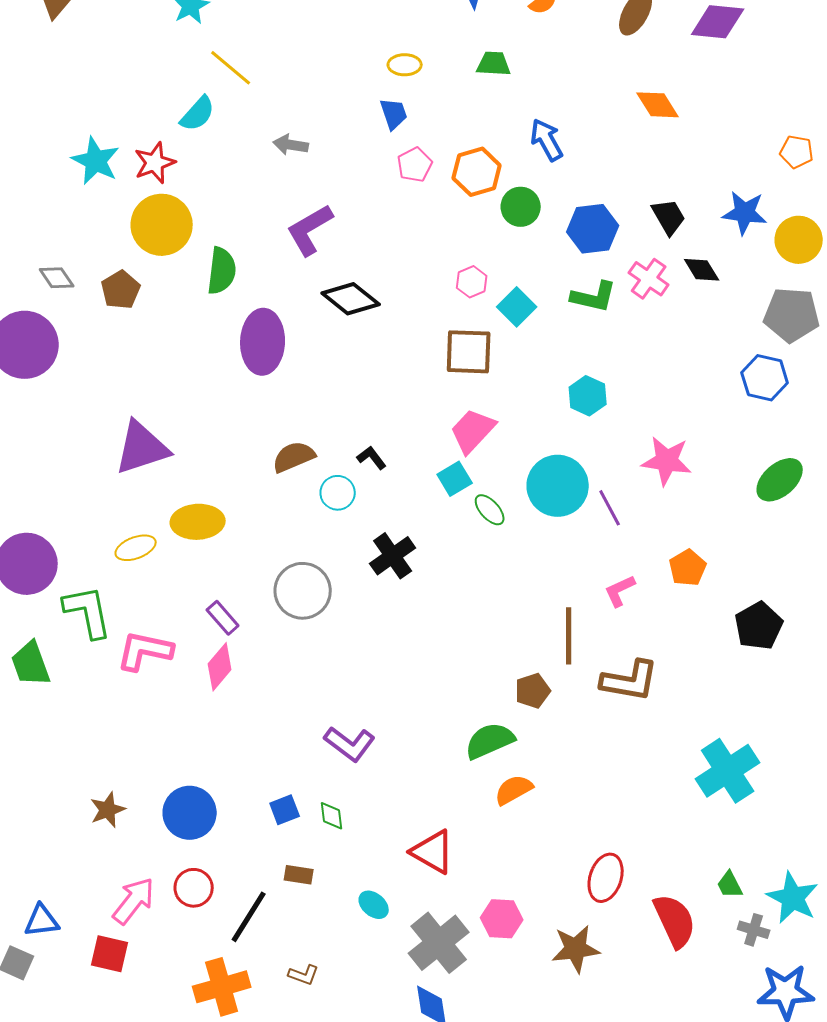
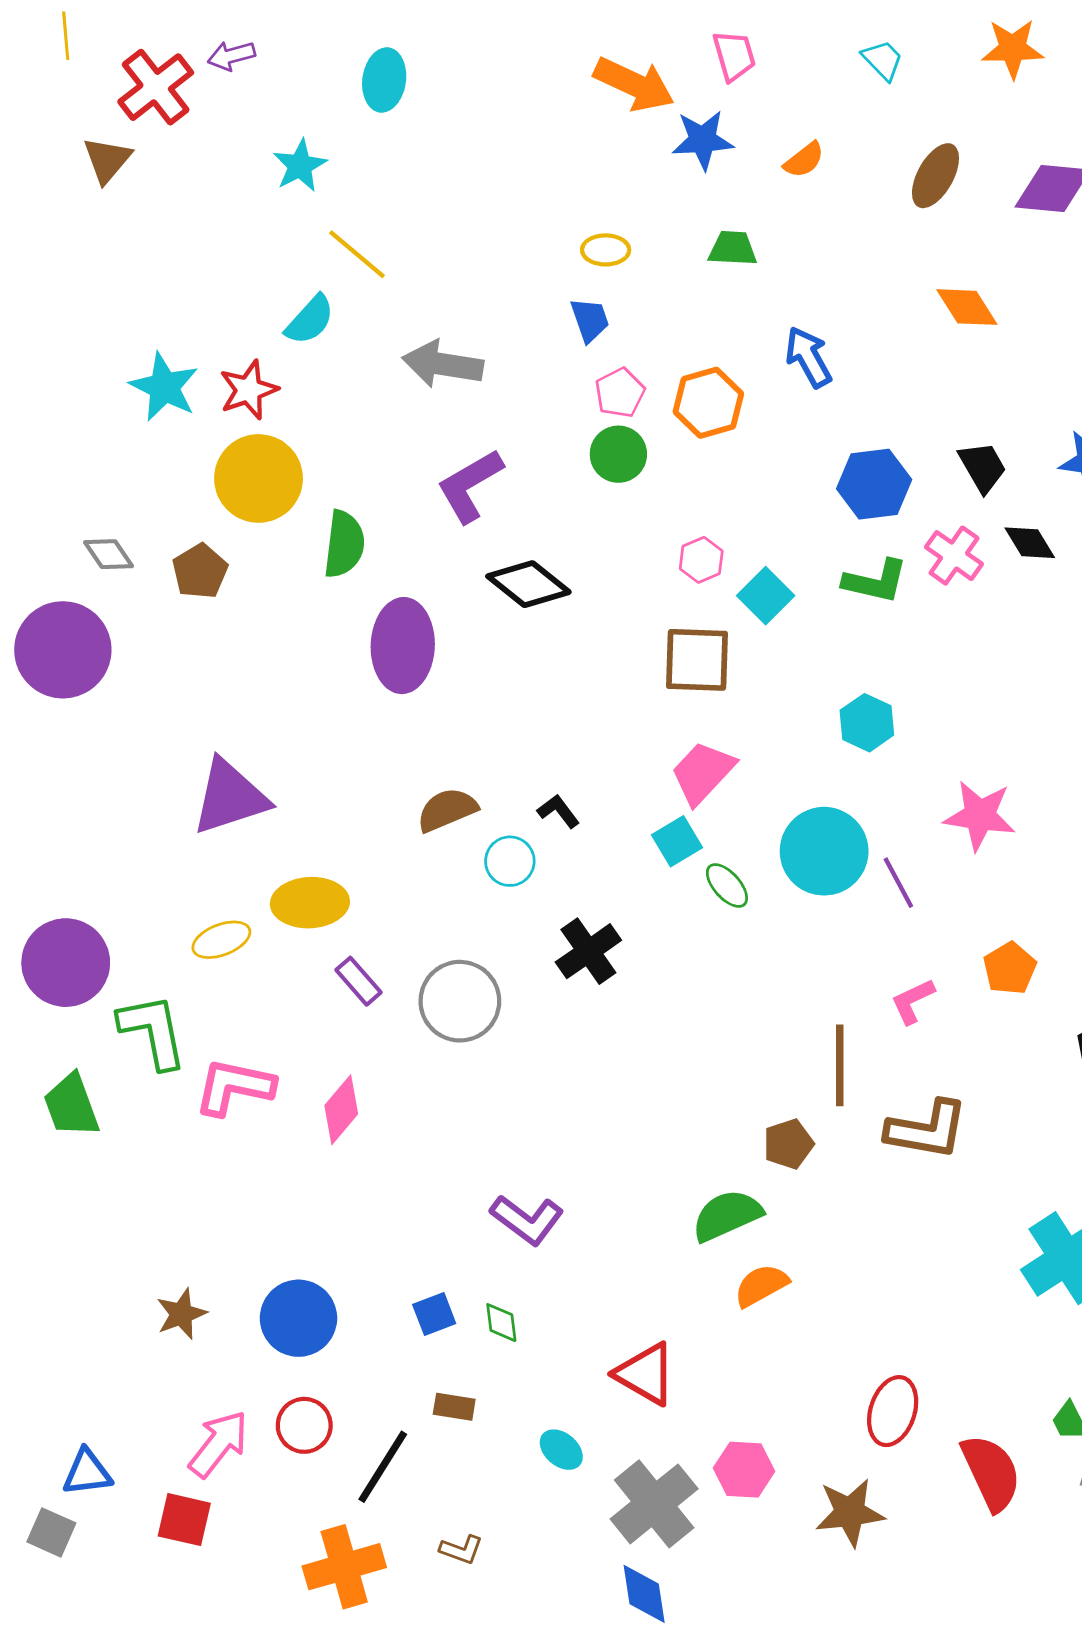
gray arrow: (291, 145) -> (443, 364), size x1.6
green circle: (521, 207) -> (618, 454), moved
purple rectangle: (223, 618) -> (358, 981), moved

